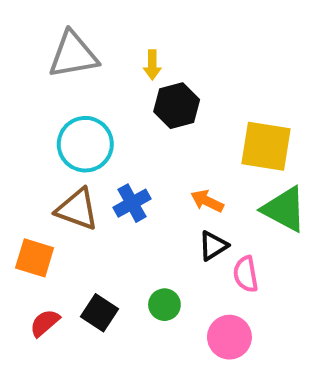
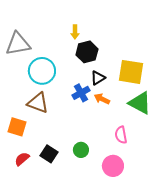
gray triangle: (73, 55) -> (18, 44), moved
blue cross: (132, 203) -> (81, 93), moved
black triangle: (213, 246) -> (98, 78), moved

